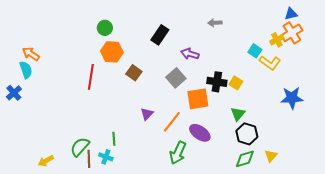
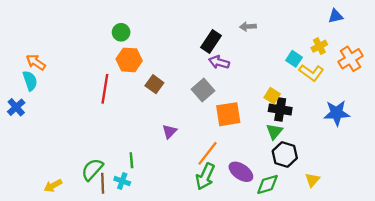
orange cross: (292, 33) -> (350, 59), moved
black rectangle: (160, 35) -> (211, 42), moved
black cross: (217, 82) -> (280, 110), moved
orange line: (172, 122) -> (208, 153), moved
purple ellipse: (200, 133) -> (241, 172), moved
green diamond: (245, 159) -> (267, 184), moved

